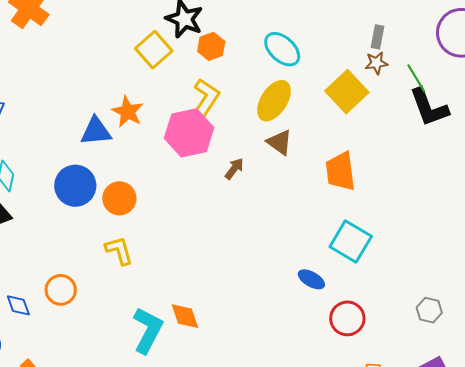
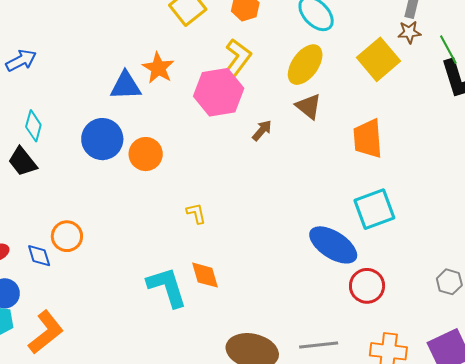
cyan square: (351, 241) -> (374, 209), turned 36
yellow L-shape: (119, 251) -> (196, 213), moved, size x0.7
blue ellipse: (311, 279) -> (333, 245), size x1.8
orange circle: (61, 290) -> (67, 236), moved
cyan L-shape: (148, 330) -> (167, 287), turned -48

